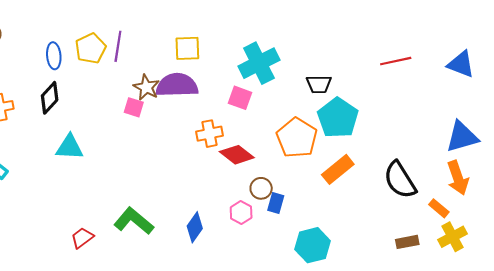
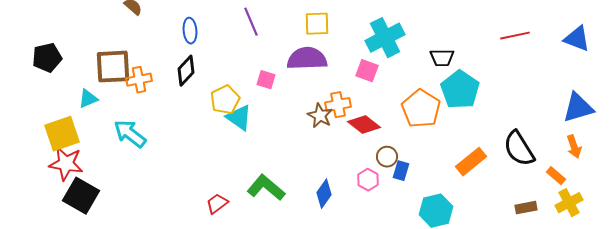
purple line: (118, 46) -> (251, 22), turned -32
yellow pentagon: (91, 48) -> (225, 100), moved
brown star: (146, 87) -> (320, 116), moved
cyan triangle: (70, 147) -> (239, 118), moved, turned 32
orange rectangle: (338, 169) -> (471, 162), moved
orange arrow: (458, 178) -> (574, 147), size x0.7

